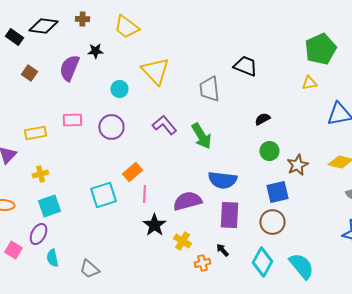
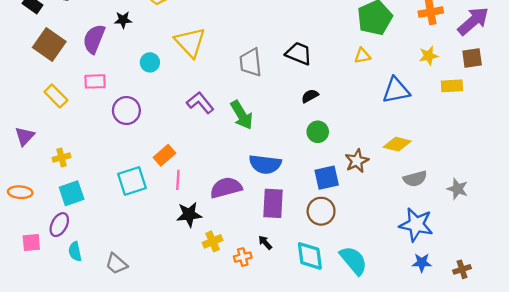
black trapezoid: (245, 66) -> (299, 53), moved
brown square: (29, 73) -> (49, 45), size x1.8
pink rectangle: (72, 120) -> (95, 81), moved
purple circle: (111, 127) -> (126, 111), moved
yellow rectangle: (35, 133) -> (56, 96), moved, turned 55
brown star: (297, 165) -> (357, 161), moved
black star: (154, 225) -> (189, 215), turned 30
yellow cross: (182, 241) -> (213, 241), moved, turned 36
pink square: (13, 250) -> (31, 243), turned -36
cyan diamond: (262, 262) -> (310, 256), turned -36

